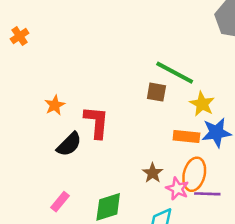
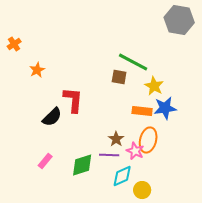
orange cross: (20, 36) -> (14, 44), moved
orange star: (55, 105) -> (37, 70), moved
purple line: (207, 194) -> (109, 155), moved

